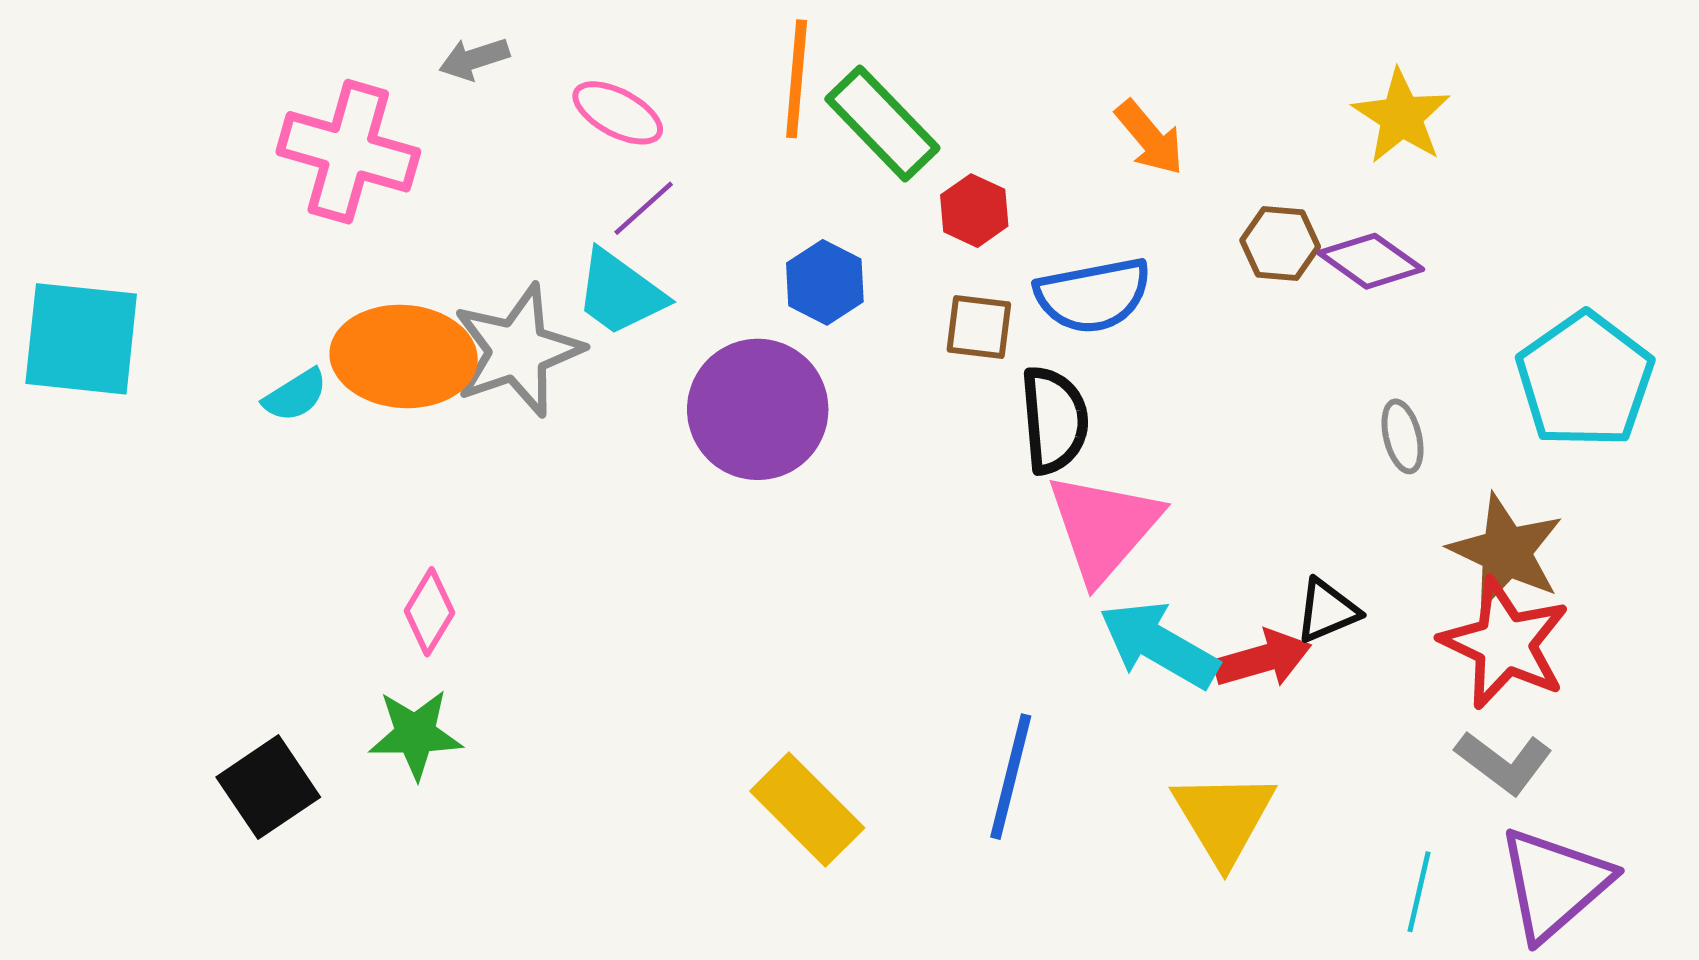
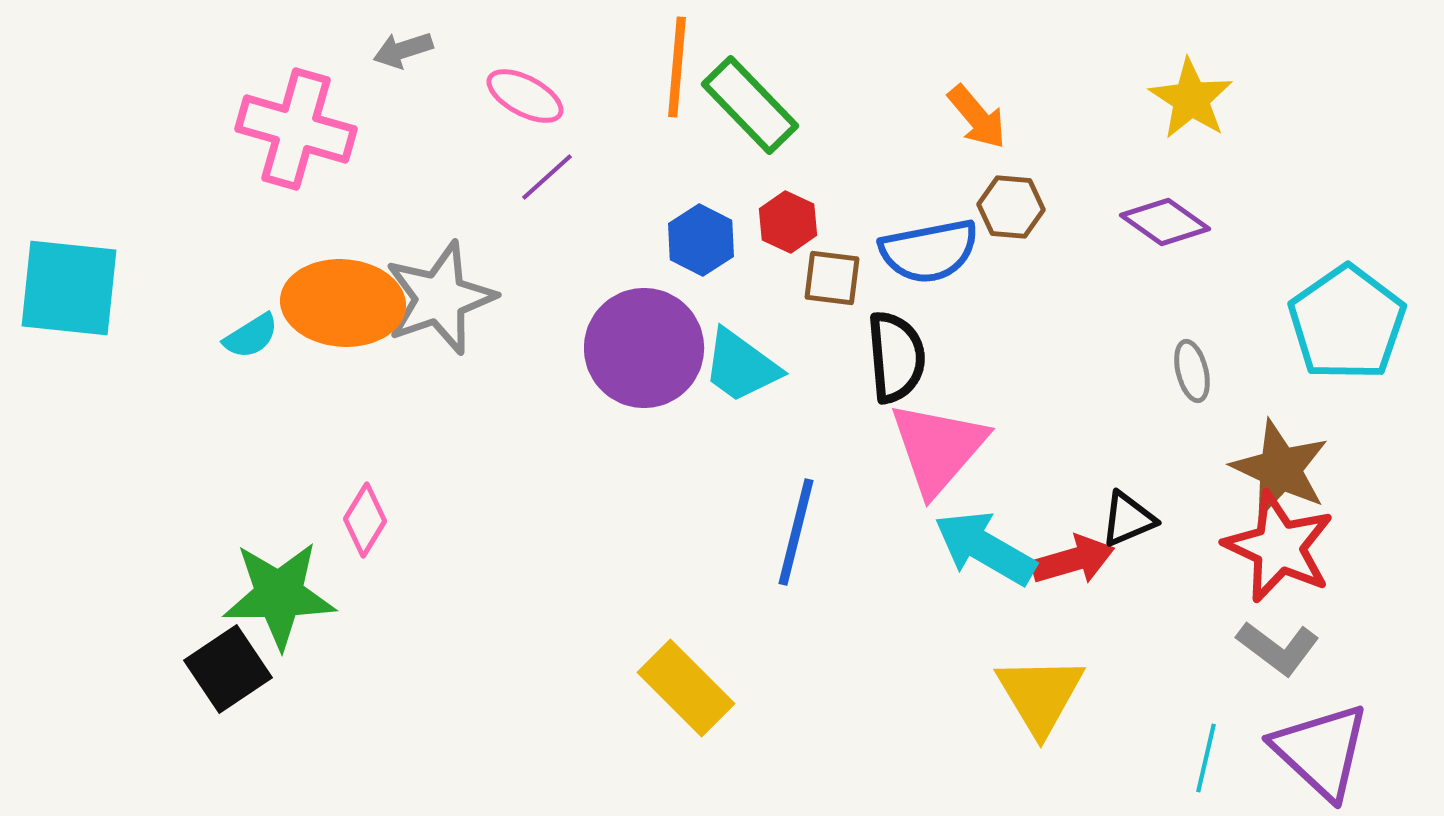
red hexagon: (974, 211) -> (788, 222), moved
brown hexagon: (1280, 244) -> (1011, 207), moved
cyan trapezoid: (620, 293) -> (741, 366), moved
green star: (415, 734) -> (279, 595), moved, size x1.4
blue line: (1011, 777) -> (796, 532), moved
purple triangle: (1554, 884) -> (1321, 751), turned -36

